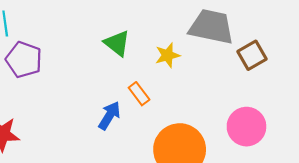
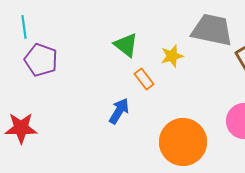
orange rectangle: (139, 94) -> (144, 79), moved

